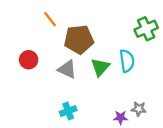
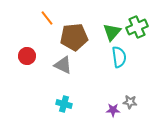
green triangle: (100, 67) -> (112, 32), moved
cyan cross: (68, 111) -> (64, 104), turned 35

